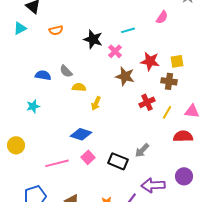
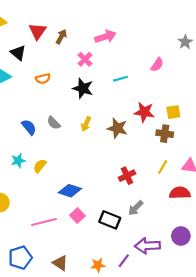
pink cross: (115, 51) -> (85, 59), moved
blue semicircle: (43, 75) -> (29, 127), turned 42
yellow semicircle: (79, 87) -> (40, 166), moved, turned -56
red cross: (147, 102) -> (127, 176), moved
yellow arrow: (96, 103) -> (86, 124), moved

